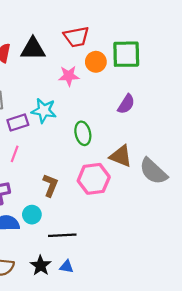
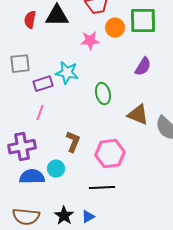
pink hexagon: (94, 179) -> (110, 154), moved
black line: (62, 235) -> (102, 188), moved
blue triangle: (67, 267) -> (88, 217), turned -40

